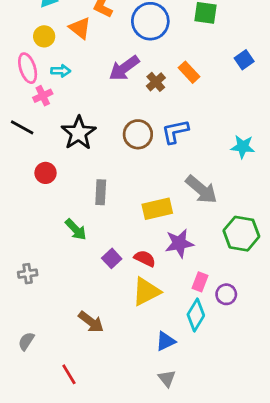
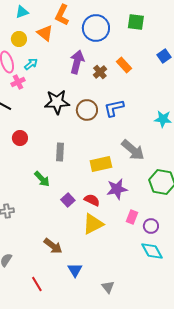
purple arrow: (124, 68) -> (77, 62), turned 140
cyan arrow: (61, 71) -> (31, 64), turned -40
black star: (79, 133) -> (57, 102), moved, turned 30
cyan diamond: (196, 315) -> (152, 251), moved, turned -60
blue triangle: (166, 341) -> (75, 270), moved, turned -35

